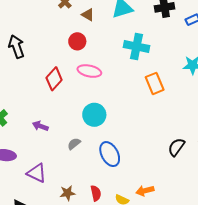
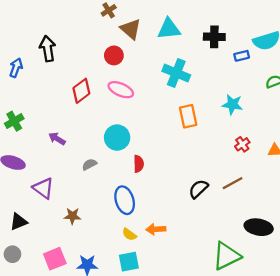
brown triangle: (88, 15) -> (131, 29), size x1.5
blue ellipse: (110, 154) -> (125, 200), moved
red semicircle: (96, 193) -> (139, 164), moved

